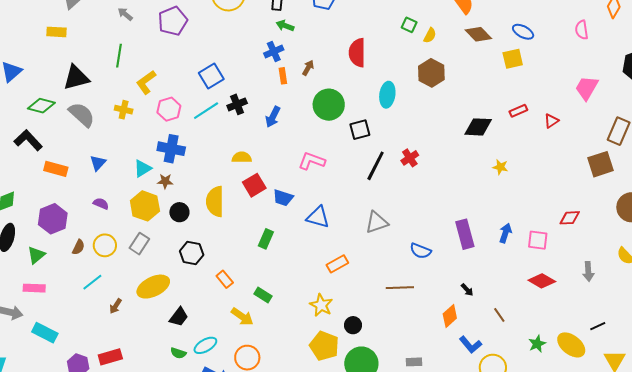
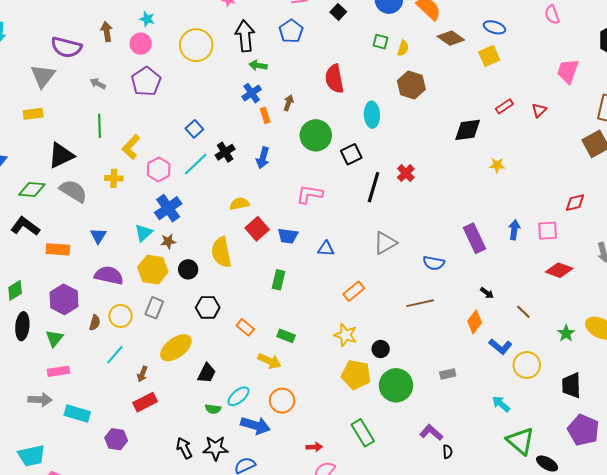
blue square: (211, 76) -> (194, 129), size x0.7
blue cross: (171, 149) -> (168, 208), turned -36
purple semicircle: (101, 204) -> (109, 275), size x1.8
blue triangle: (318, 217) -> (326, 249), size x0.7
red rectangle: (110, 357) -> (145, 402), moved

